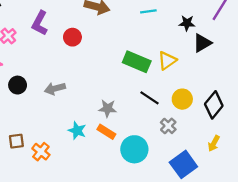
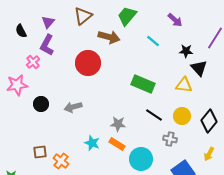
cyan line: (148, 11) -> (153, 41), turned 48
purple L-shape: (40, 23) -> (47, 45), moved
red circle: (72, 37) -> (88, 63), size x1.6
black triangle: (202, 43) -> (199, 68), turned -42
yellow triangle: (167, 61) -> (184, 85), moved, turned 42
gray cross: (168, 126) -> (170, 139), turned -32

